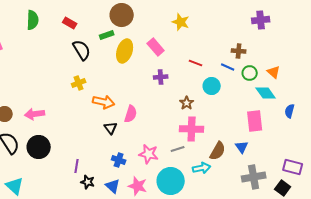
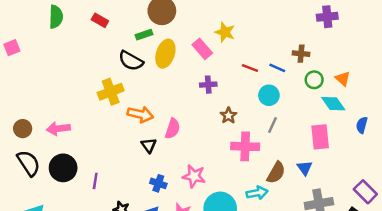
yellow star: (181, 22) -> (225, 32), moved
black semicircle: (82, 50) -> (131, 61), moved, turned 150
blue line: (228, 67) -> (277, 68), moved
yellow cross: (79, 83) -> (111, 92), size x1.5
brown star: (187, 103) -> (228, 116), moved
gray line: (178, 149) -> (273, 125), moved, turned -48
purple line: (77, 166) -> (95, 181), moved
purple rectangle: (293, 167) -> (365, 192), turned 30

